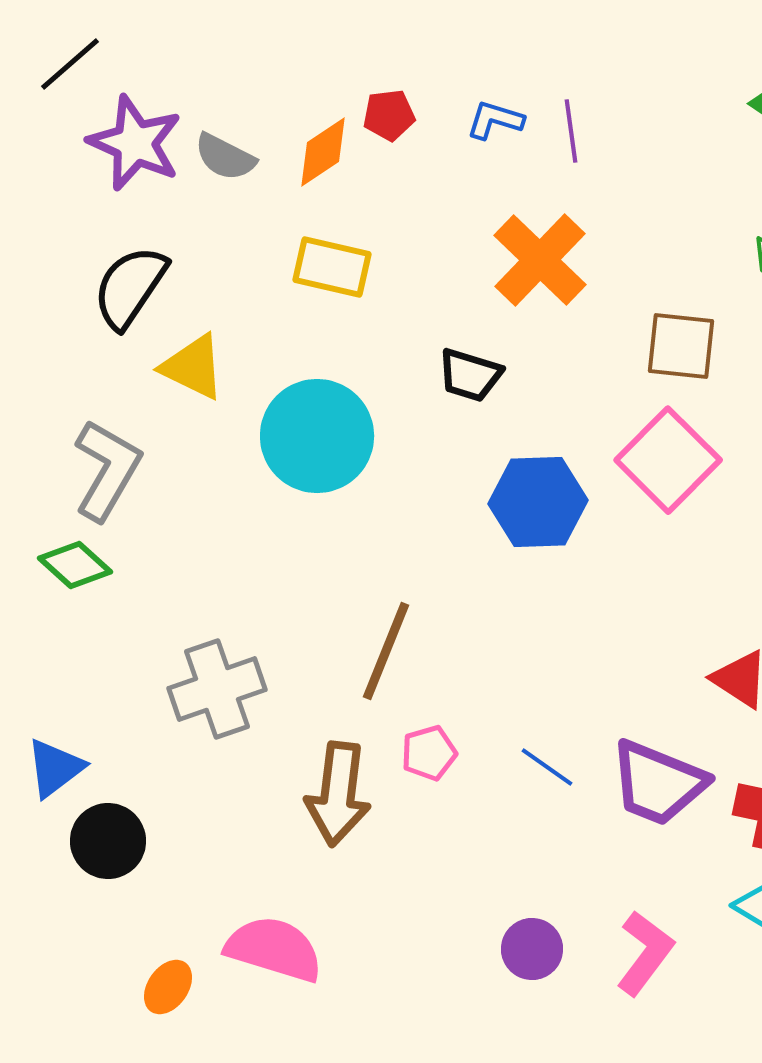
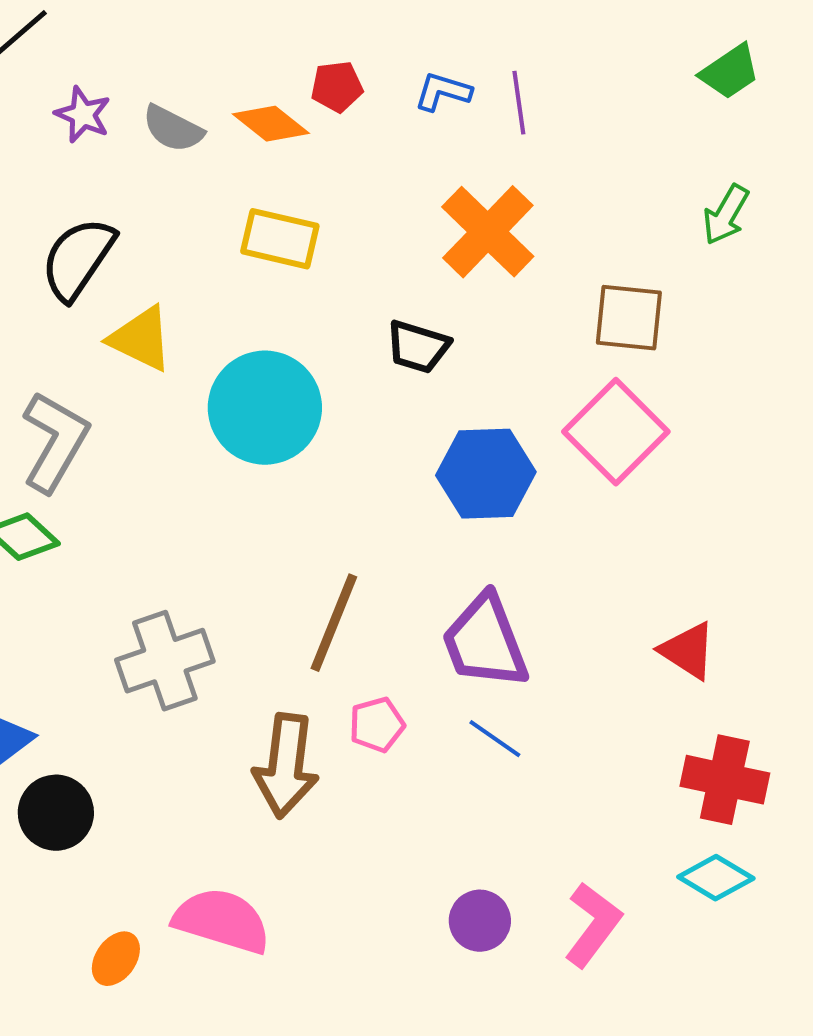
purple star: (135, 143) -> (83, 115), size x0.6
orange diamond: (323, 152) -> (271, 124), turned 72
purple trapezoid: (658, 783) -> (485, 642), moved, turned 47

